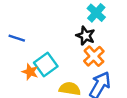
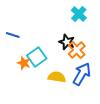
black star: (85, 36) -> (67, 42), moved

